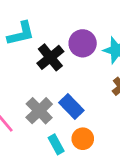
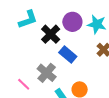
blue rectangle: (71, 106) -> (68, 54), moved

